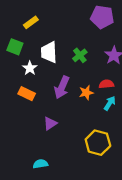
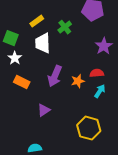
yellow rectangle: (31, 22) -> (37, 21), moved
green cross: (80, 55) -> (65, 27), moved
white star: (30, 68) -> (15, 58), moved

